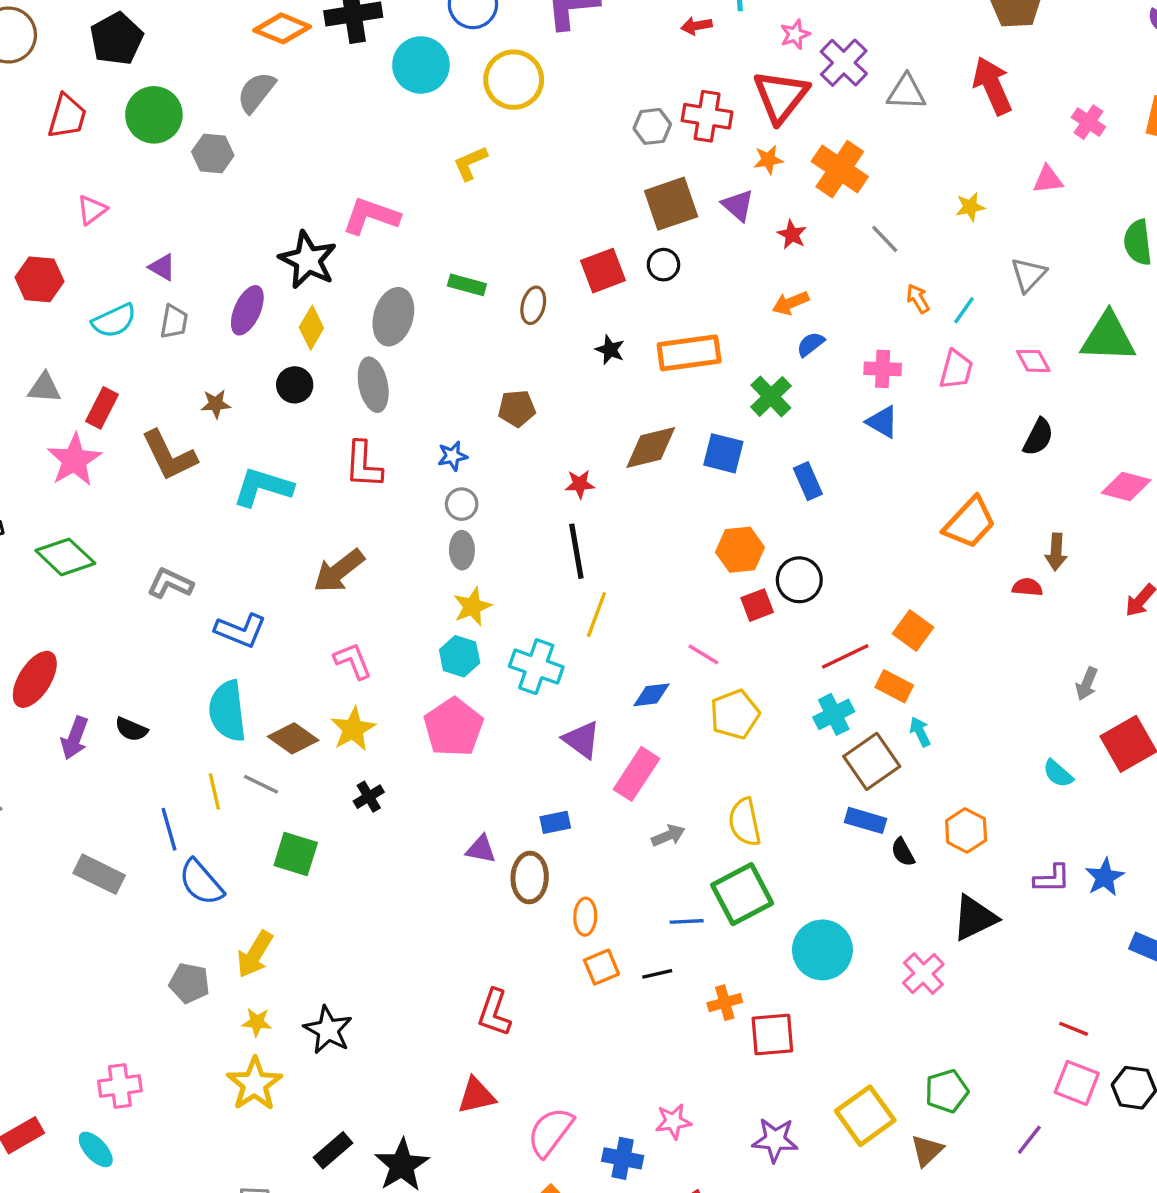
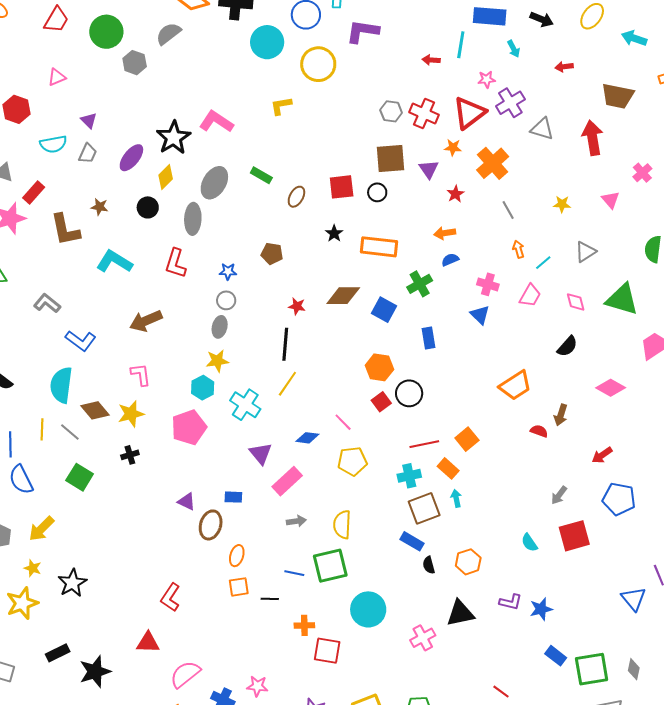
pink triangle: (1048, 180) -> (611, 200), turned 42
red square: (757, 605) -> (381, 402), turned -30

